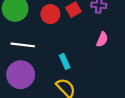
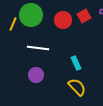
purple circle: (21, 75) -> (36, 75), size x0.6

